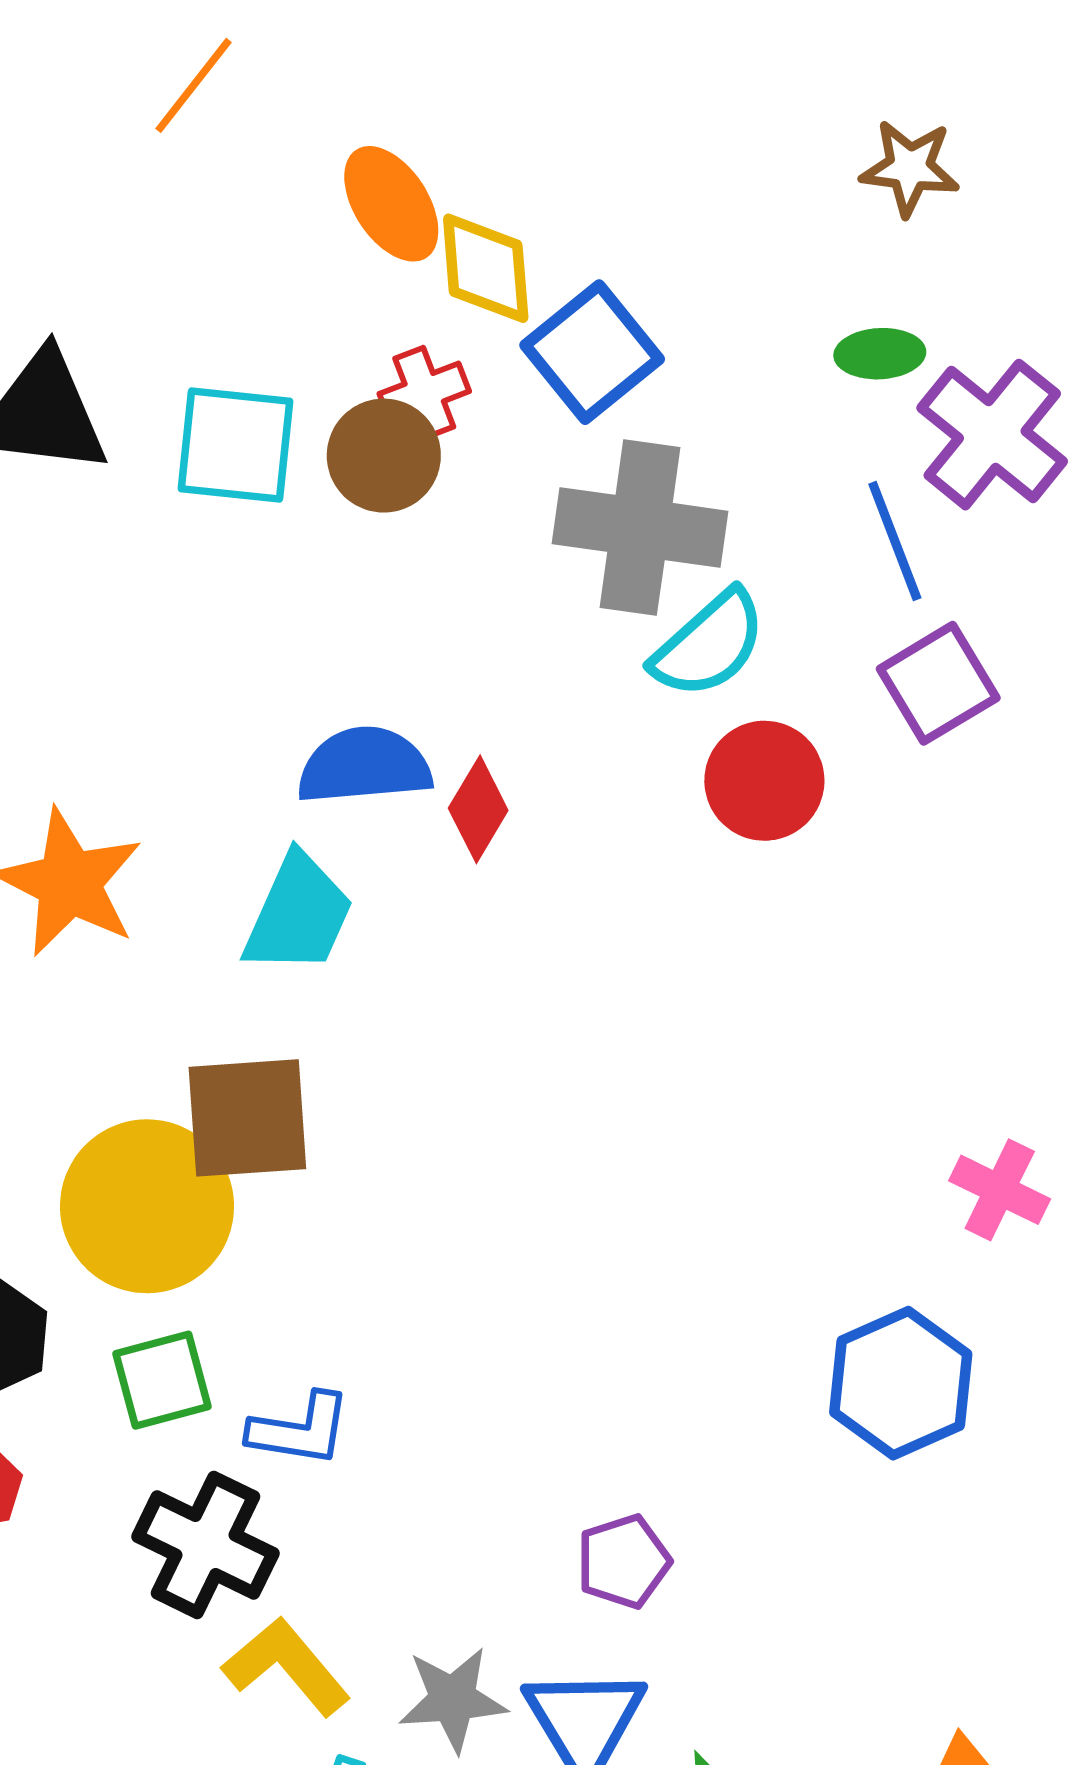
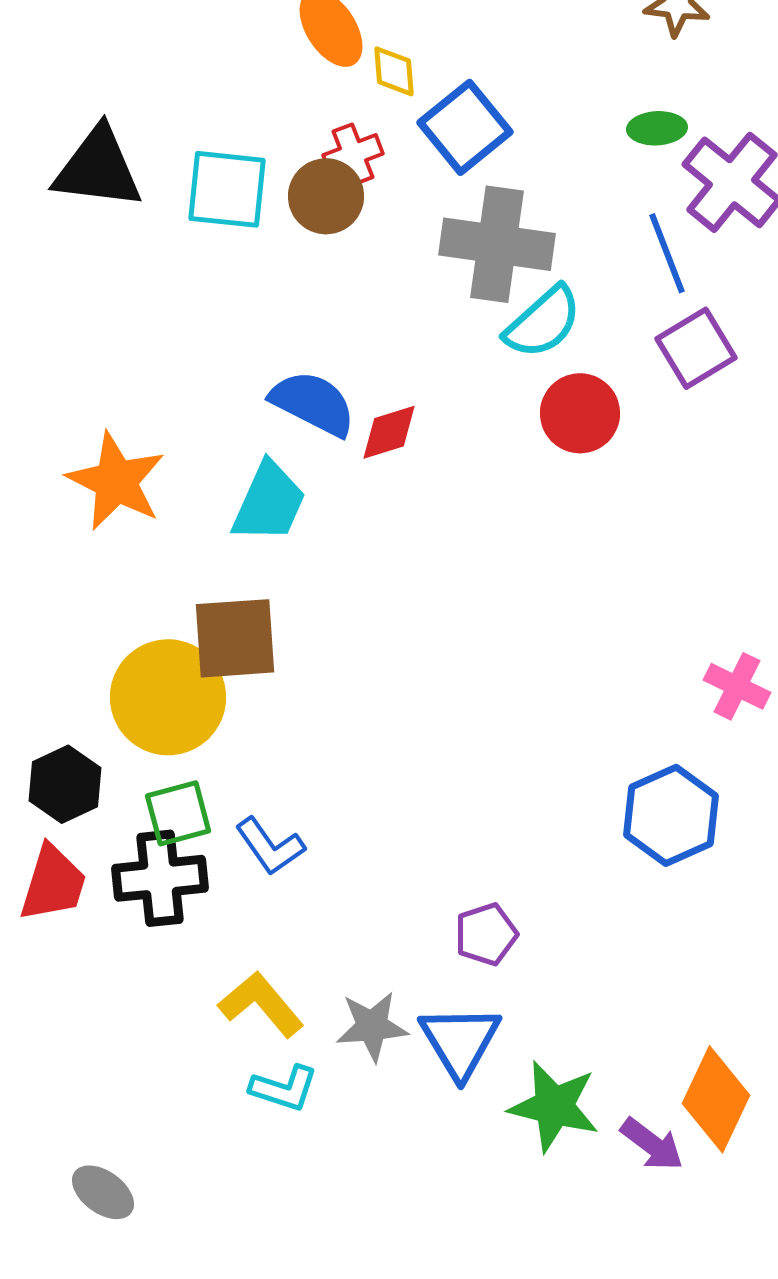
yellow diamond: (486, 268) -> (394, 71), size x0.7
blue semicircle: (364, 766) -> (313, 403), turned 32
red diamond: (478, 809) -> (389, 432), turned 42
blue L-shape: (300, 1430) -> (270, 846), turned 46
black cross: (205, 1545) -> (160, 878), moved, turned -32

